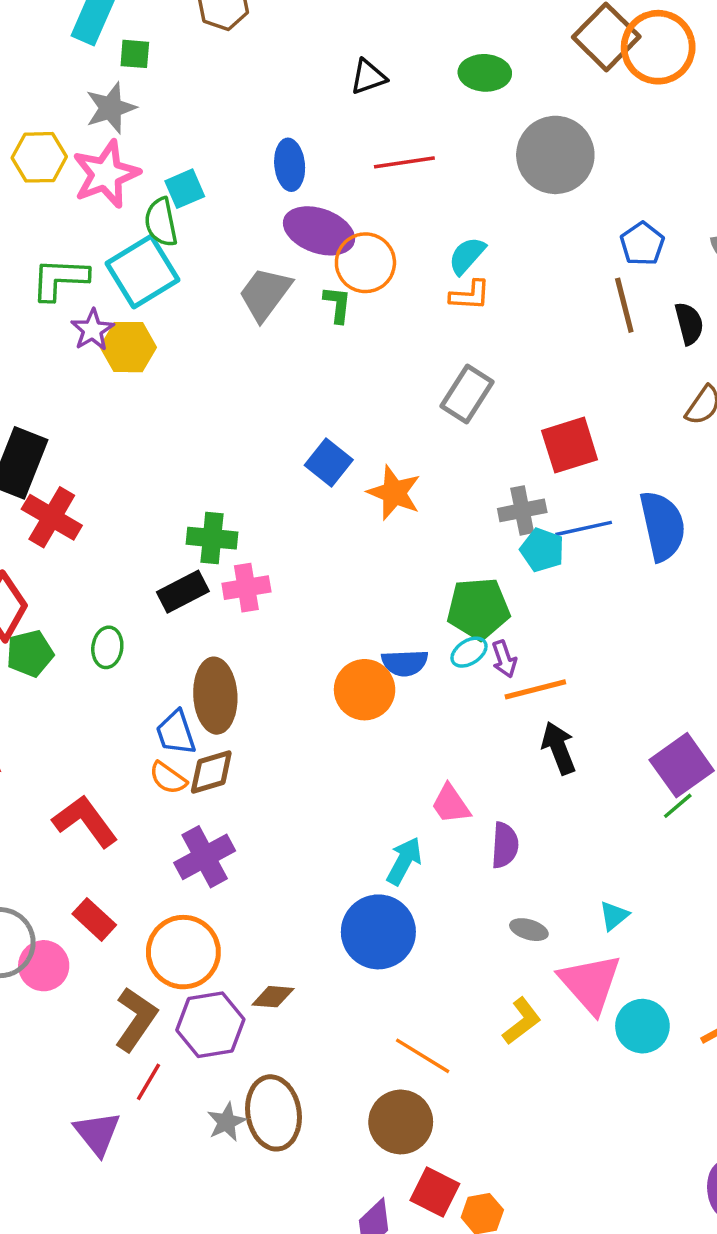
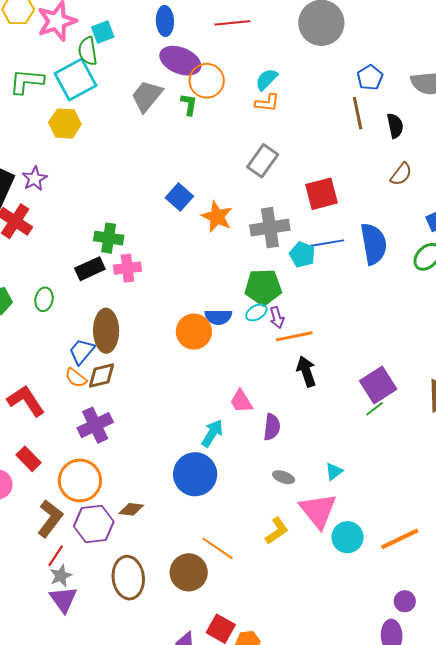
purple star: (92, 330) -> (35, 179), moved
gray cross: (522, 510) -> (270, 228), moved, size x1.4
blue trapezoid: (176, 733) -> (82, 351), turned 56
gray star: (226, 1122) -> (61, 576), moved
brown circle: (401, 1122) -> (189, 572), moved
purple triangle: (97, 1133) -> (63, 599), moved

